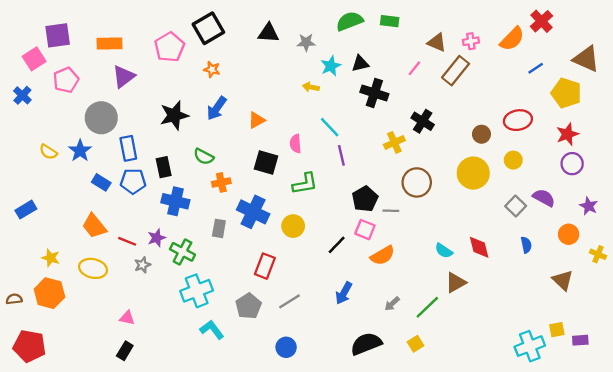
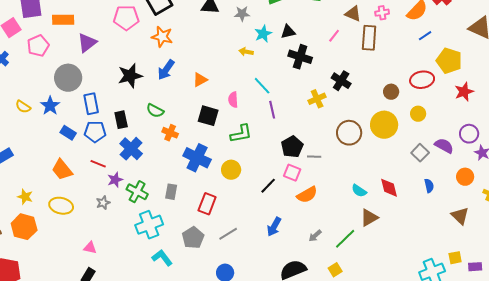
orange rectangle: (109, 44) -> (63, 20), moved
pink pentagon: (170, 47) -> (126, 18), turned 30
blue line: (536, 68) -> (425, 36), moved
orange star: (212, 69) -> (162, 37), size x1.5
brown rectangle: (456, 71) -> (369, 38), turned -35
yellow pentagon: (566, 93) -> (449, 61), moved
purple circle: (572, 164) -> (469, 134), moved
orange cross: (221, 182) -> (170, 133), turned 35
brown circle: (417, 182) -> (349, 133), moved
blue cross: (175, 201) -> (131, 149), turned 30
gray rectangle: (219, 228) -> (171, 192), moved
red line: (127, 241) -> (98, 164), moved

